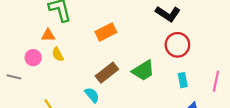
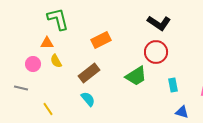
red circle: (177, 45) -> (156, 52), moved
brown rectangle: (107, 73) -> (89, 73), moved
gray line: (14, 77) -> (21, 88), moved

